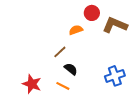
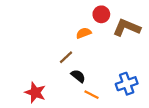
orange line: (63, 86) -> (91, 95), moved

